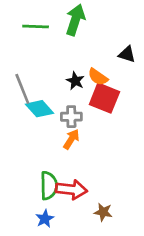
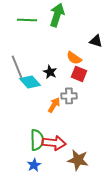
black star: (75, 81) -> (50, 72), moved
red square: (104, 98) -> (79, 74), size x0.7
gray cross: (71, 117) -> (69, 96), moved
brown star: (103, 212) -> (78, 160), size x1.5

